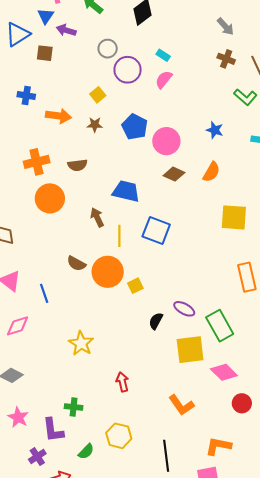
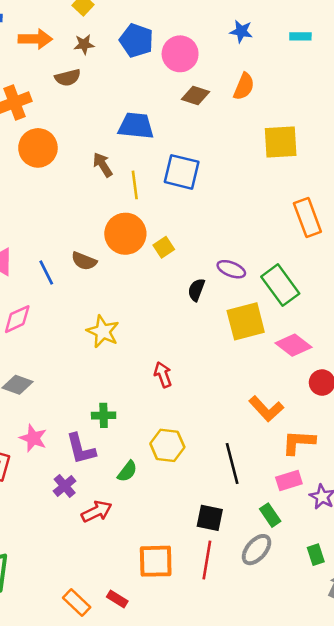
brown semicircle: (77, 165) -> (68, 78), moved
brown semicircle: (76, 264) -> (84, 261), moved
orange L-shape: (181, 405) -> (266, 409), moved

